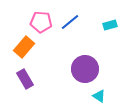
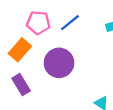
purple circle: (85, 69) -> (59, 63), moved

